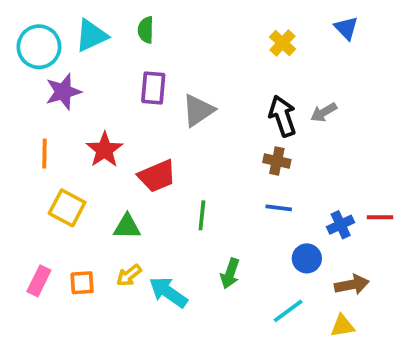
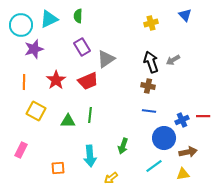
yellow cross: (282, 43) -> (151, 23), turned 32
purple rectangle: (153, 88) -> (82, 47), turned -36
red trapezoid: (157, 176) -> (88, 81), moved
green line: (202, 215) -> (90, 115), moved
blue circle: (307, 258) -> (164, 138), size x1.5
yellow arrow: (129, 275) -> (111, 178), moved
orange square: (82, 283) -> (58, 168), moved
cyan arrow: (168, 292) -> (90, 156), turned -130

